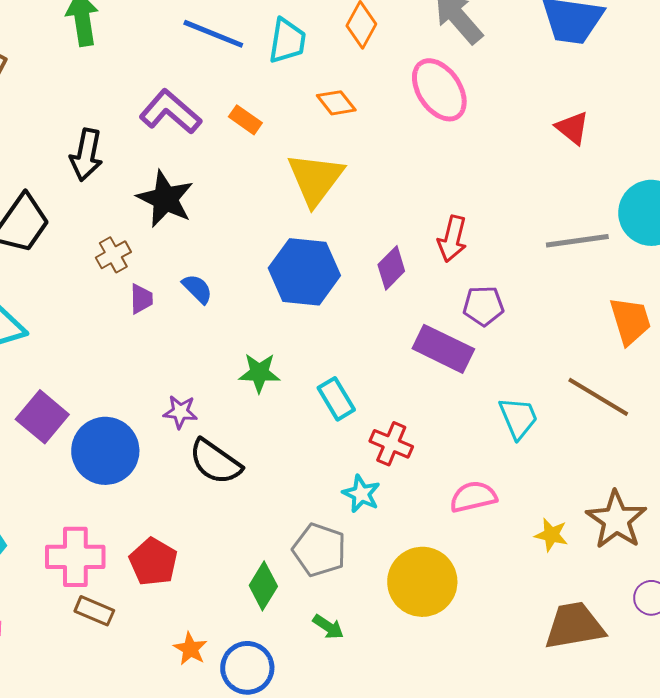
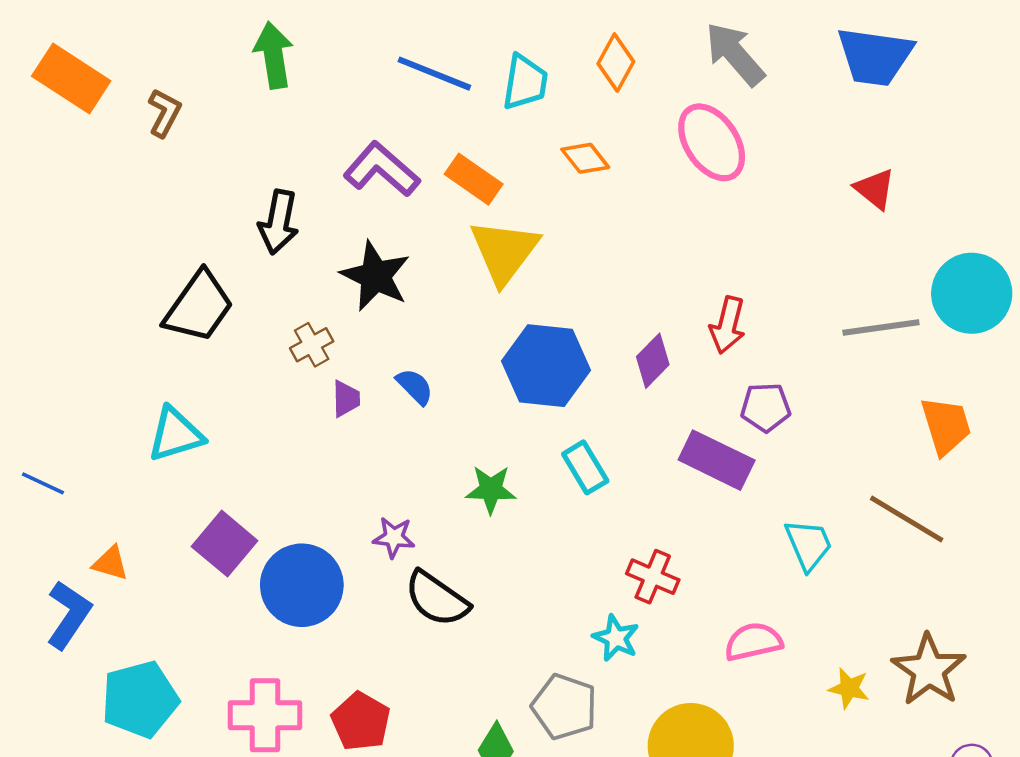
orange rectangle: (245, 120) -> (474, 179), size x1.4
yellow triangle: (315, 179) -> (504, 252), moved
cyan rectangle: (336, 399) -> (585, 467), moved

